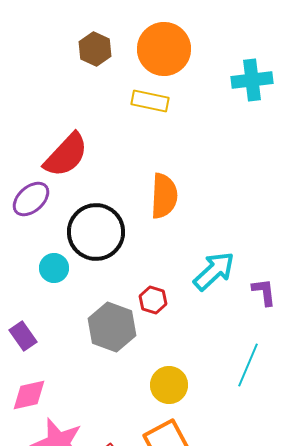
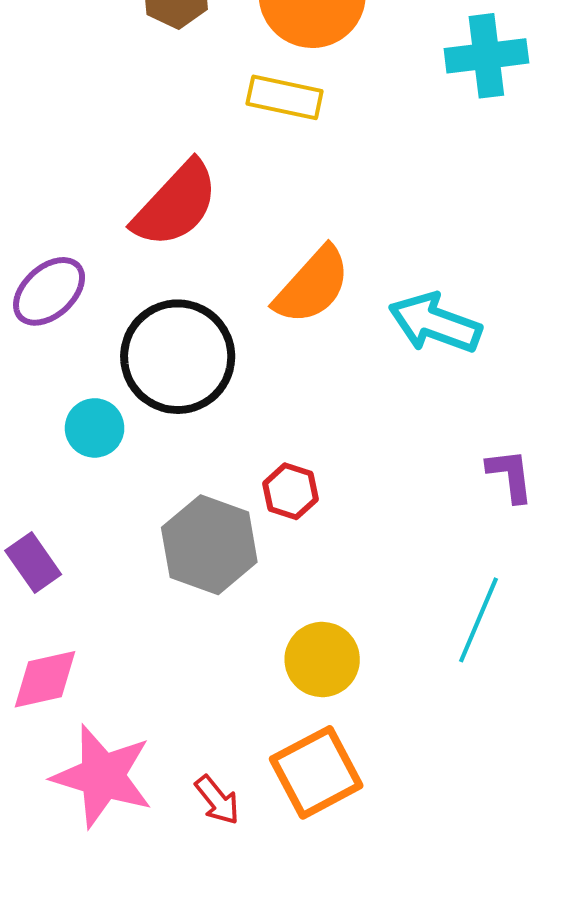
red semicircle: (66, 155) -> (176, 204), moved
orange semicircle: (164, 196) -> (312, 285), turned 39
cyan arrow: (214, 271) -> (435, 323), moved, turned -117

